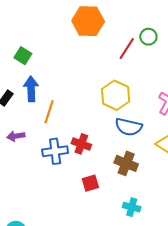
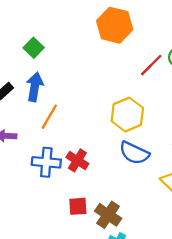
brown cross: (126, 163) -> (108, 215), moved

